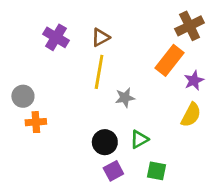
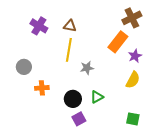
brown triangle: (101, 37) -> (70, 26), turned 40
gray circle: (23, 96) -> (24, 67), moved
orange cross: (36, 122) -> (42, 88), moved
green square: (157, 171) -> (133, 119), moved

